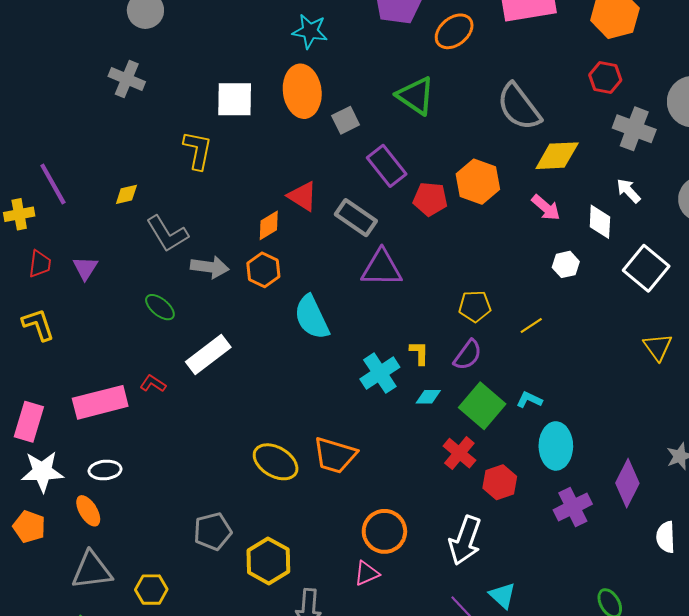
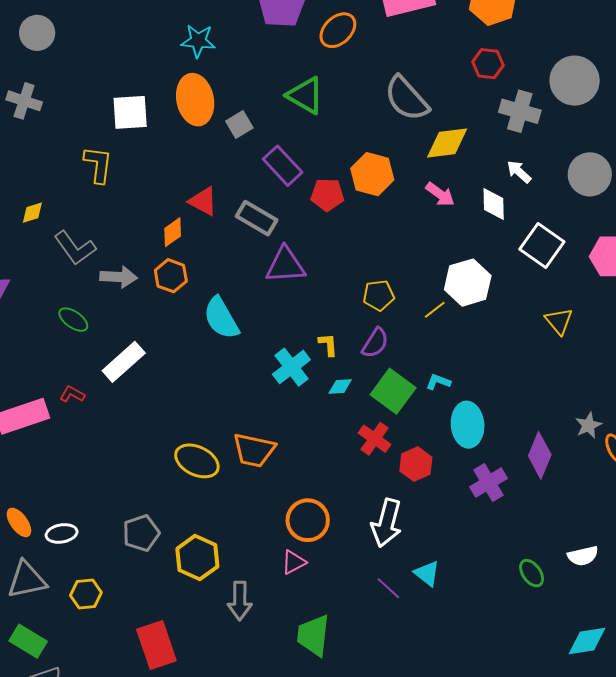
white hexagon: (566, 264) -> (468, 283), moved, size x1.8
white ellipse: (105, 470) -> (62, 533), moved
white semicircle: (666, 537) -> (583, 556), moved, turned -96

